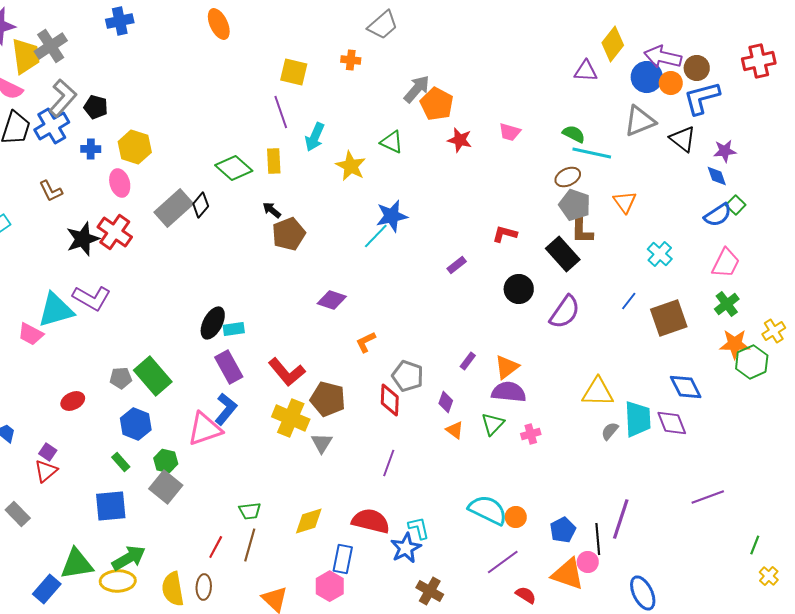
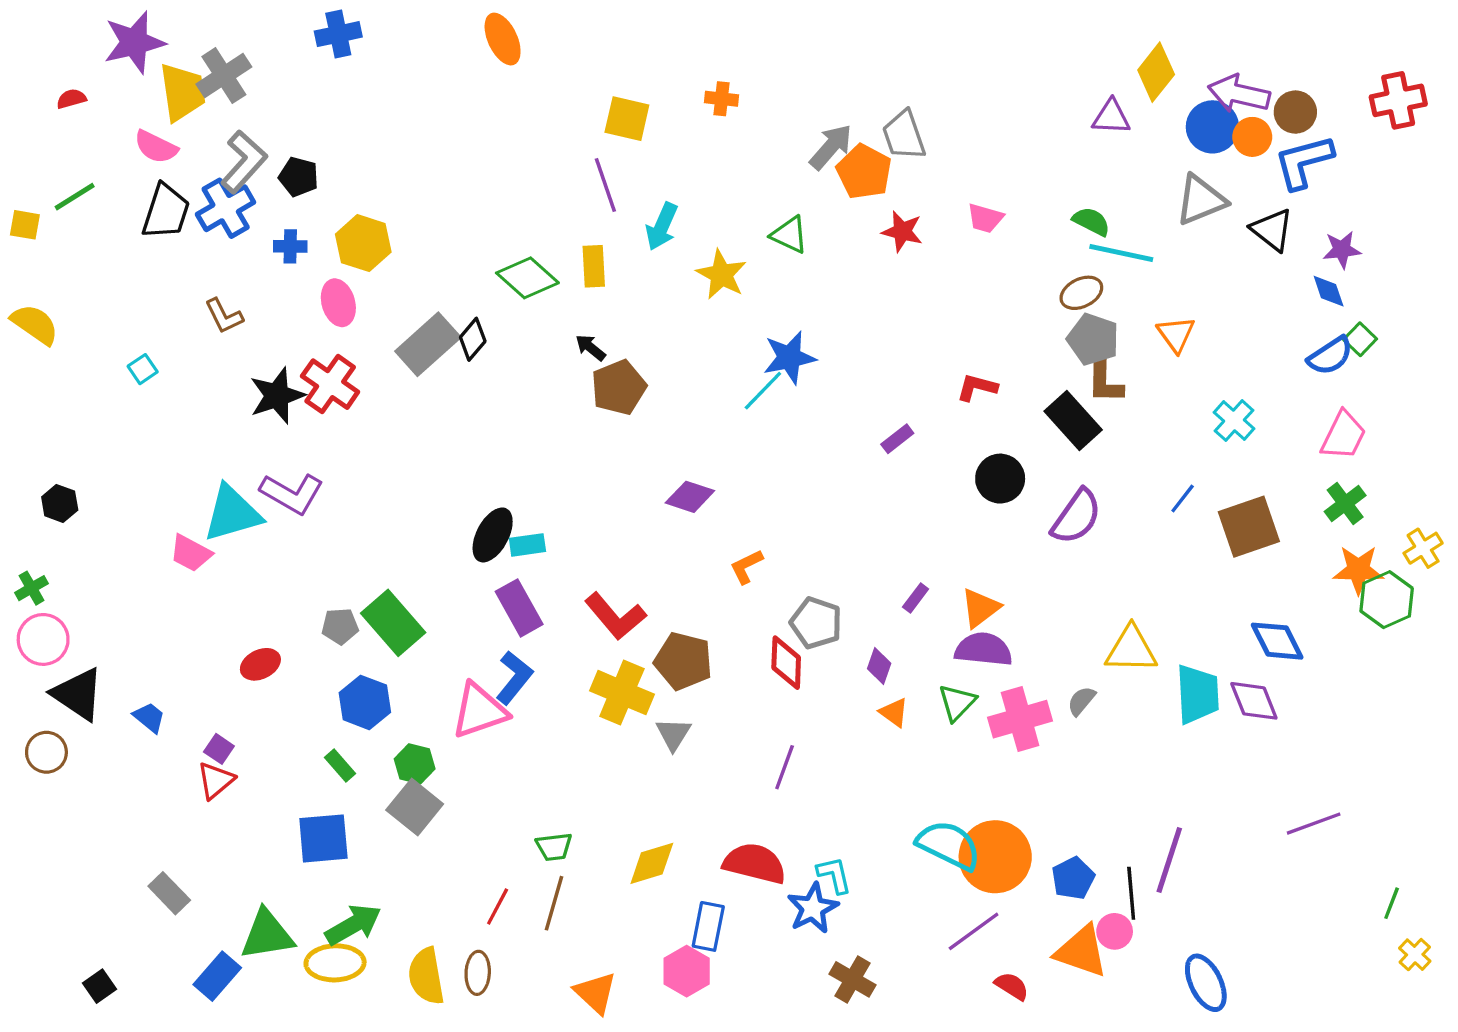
gray trapezoid: (383, 25) -> (904, 135), moved, turned 112
gray semicircle: (610, 431) -> (1081, 701), moved
pink cross: (531, 434) -> (1020, 719), size x1.8
gray rectangle: (18, 514) -> (169, 893), moved
orange circle: (516, 517) -> (995, 857), size x2.0

